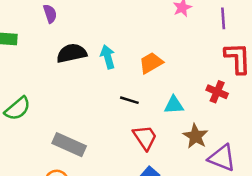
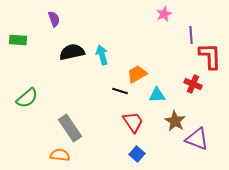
purple line: (223, 18) -> (191, 35), moved
orange trapezoid: (151, 63) -> (137, 74), moved
gray rectangle: (69, 145) -> (70, 128), turned 32

